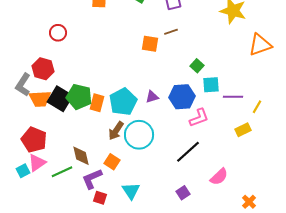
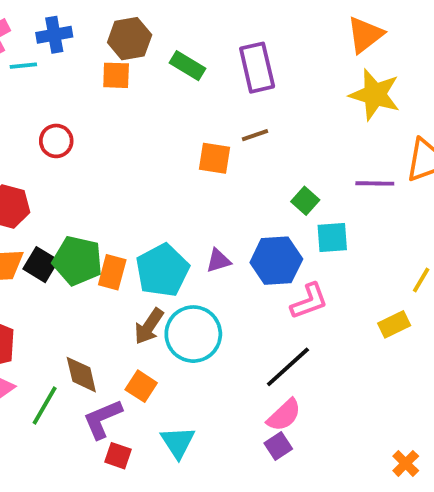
red circle: (58, 33) -> (56, 141), moved
purple line: (233, 97) -> (375, 183), moved
black square: (60, 99) -> (41, 265), size x0.7
green line: (62, 172) -> (45, 405), turned -35
pink semicircle: (219, 177) -> (284, 415), moved

